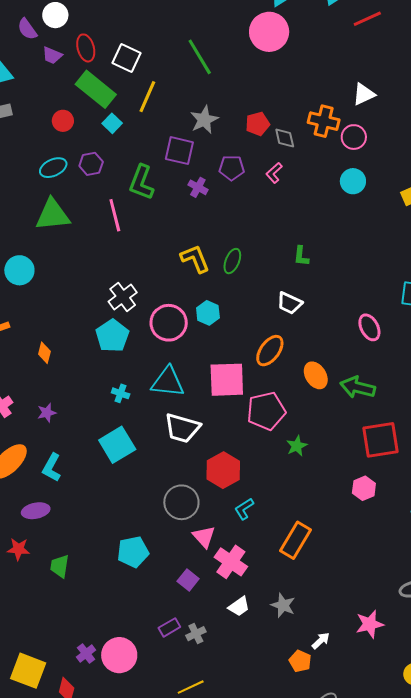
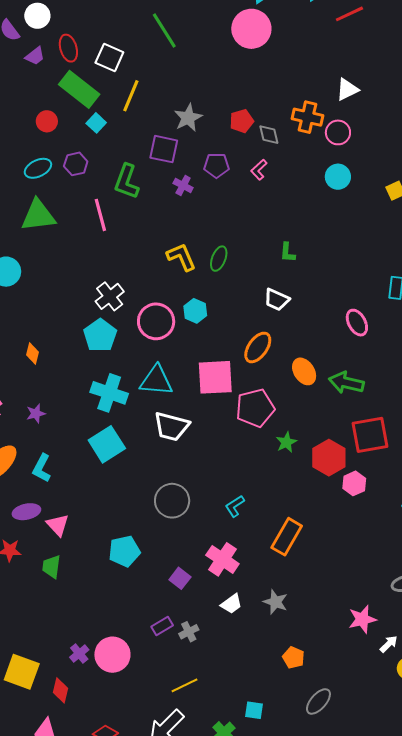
purple trapezoid: (52, 55) -> (35, 56), turned -60
green line: (200, 57) -> (164, 31), moved
cyan cross: (121, 393) -> (109, 393), size x2.0
red hexagon: (223, 470) -> (329, 458), moved
pink triangle: (204, 537) -> (58, 525), moved
white arrow: (321, 641) -> (389, 644), moved

